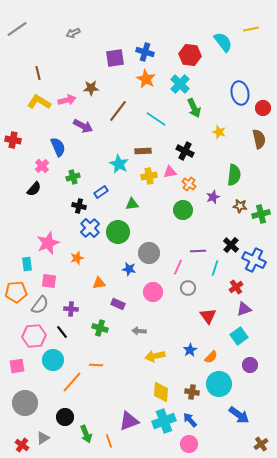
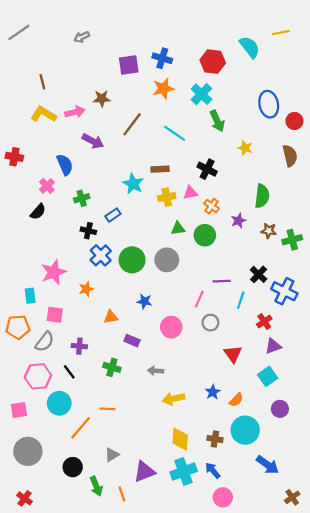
orange star: (146, 79) -> (163, 88), turned 30
green triangle: (132, 204) -> (178, 228), moved
gray circle: (149, 253) -> (167, 260), moved
gray triangle: (43, 438) -> (112, 455), moved
pink circle: (189, 444) -> (223, 497), moved

